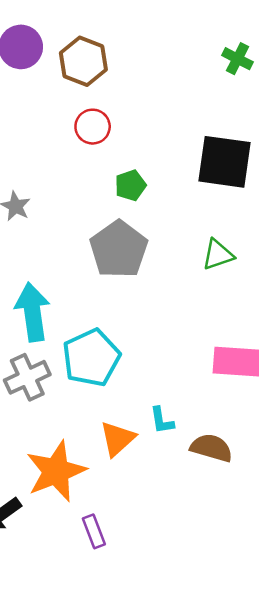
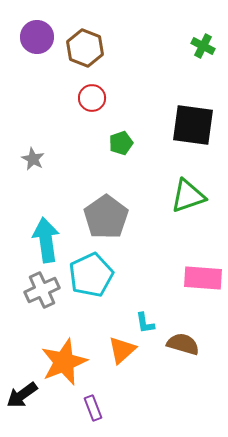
gray pentagon: (119, 249) -> (106, 217), moved
green triangle: (218, 255) -> (188, 196), size x1.4
orange triangle: (117, 439) -> (122, 350), moved

